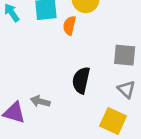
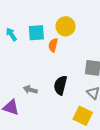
gray arrow: (40, 101) -> (30, 90), moved

